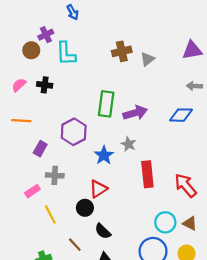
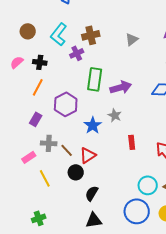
purple cross: (46, 35) -> (77, 53), moved
brown cross: (122, 51) -> (91, 35), moved
cyan L-shape: (66, 54) -> (59, 34), turned 40
orange line: (21, 121) -> (38, 87), moved, turned -66
red rectangle: (147, 174) -> (132, 142), size x0.6
black semicircle: (103, 231) -> (92, 193), turned 77
brown line: (75, 245) -> (67, 150), moved

